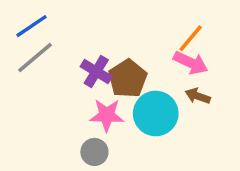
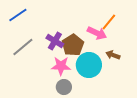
gray line: (35, 58) -> (23, 47), moved
pink arrow: (191, 63) -> (97, 33), moved
gray circle: (94, 152) -> (64, 87), moved

